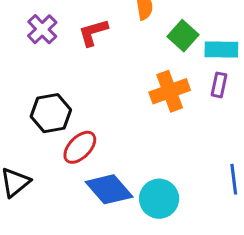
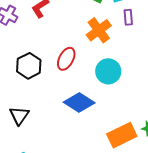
red ellipse: (80, 147) -> (66, 59), moved
cyan circle: (159, 199) -> (108, 71), moved

